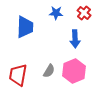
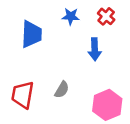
pink hexagon: (74, 71) -> (107, 105), moved

